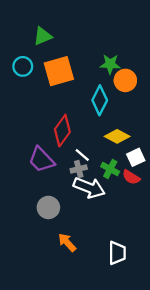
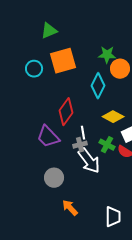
cyan circle: (23, 66) -> (34, 69), moved
white line: (82, 155) -> (83, 133), turned 40
white arrow: (89, 188) -> (89, 161), turned 32

